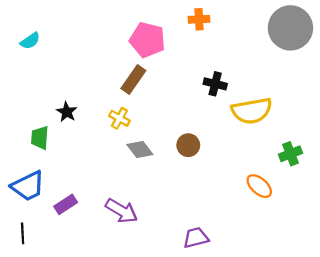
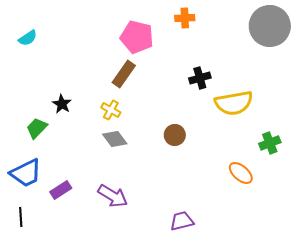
black cross: (215, 84) -> (200, 78), turned -30
green trapezoid: (40, 138) -> (37, 128), turned 40
gray diamond: (140, 149) -> (115, 139), moved

